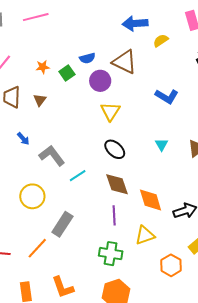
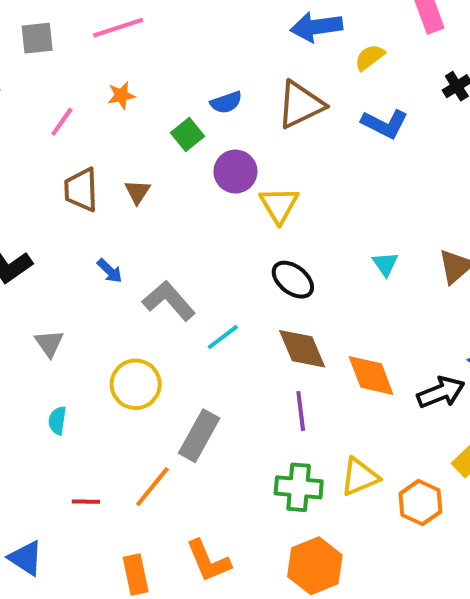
brown triangle: (125, 62) -> (301, 105), turned -48
orange star: (43, 67) -> (121, 95), moved
purple circle: (100, 81) -> (235, 172), moved
blue L-shape: (167, 96) -> (385, 124), moved
yellow triangle: (145, 235) -> (360, 477), moved

